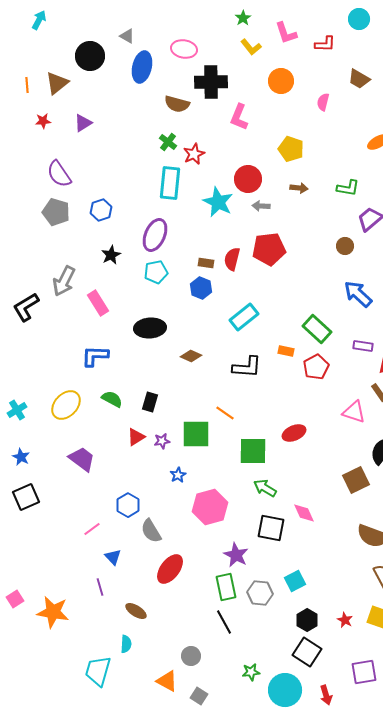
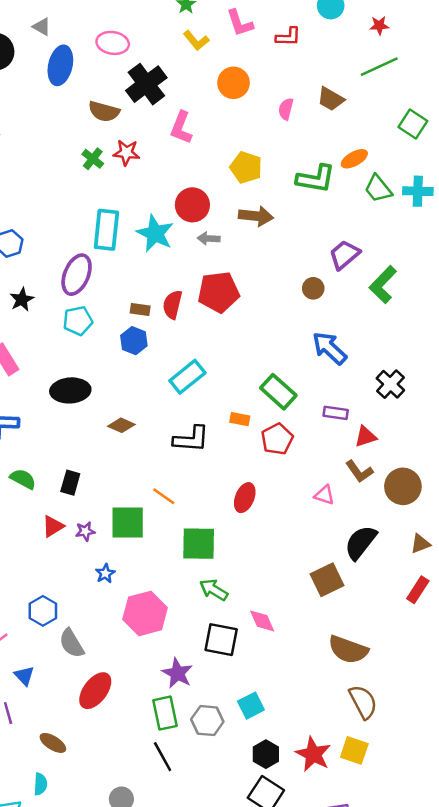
brown trapezoid: (359, 79) -> (331, 99), moved
black cross: (211, 82) -> (146, 84), turned -36
red star: (194, 154) -> (126, 153), moved, turned 30
cyan rectangle: (170, 183) -> (106, 230), moved
brown arrow: (299, 188) -> (256, 216), size x1.5
green L-shape: (348, 188) -> (316, 179), moved, size x1.4
pink triangle: (354, 412) -> (324, 495), size x0.7
red ellipse: (294, 433) -> (245, 498), moved, turned -45
red star: (345, 620) -> (313, 754), size x1.8

